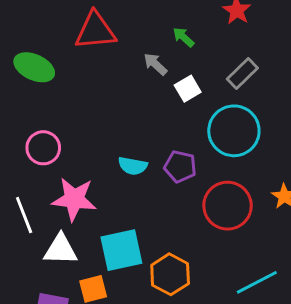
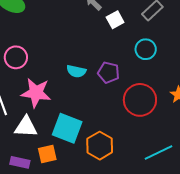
cyan circle: (234, 131) -> (146, 49), size x0.6
cyan square: (121, 250) -> (67, 128), turned 32

